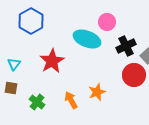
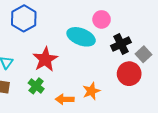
orange arrow: (71, 100) -> (65, 99), turned -60
green cross: (37, 102) -> (36, 86), moved

